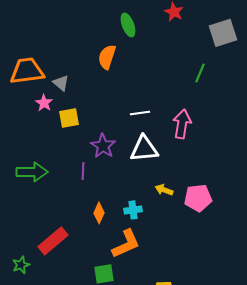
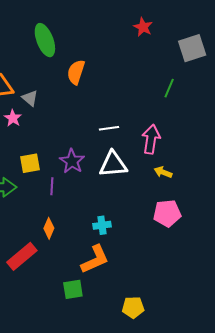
green ellipse: (128, 25) -> (45, 40), moved, size x1.4
yellow square: (69, 118) -> (30, 163), moved
yellow arrow: (164, 190) -> (163, 172), moved
orange diamond: (99, 213) -> (49, 228), moved

